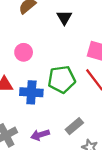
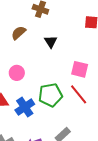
blue cross: (31, 92) -> (25, 107), turned -36

